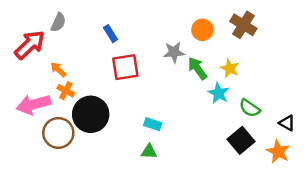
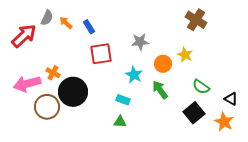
orange circle: (202, 30) -> (163, 64), moved
green arrow: (197, 68) -> (160, 90), moved
orange arrow: (58, 70) -> (66, 23), moved
cyan star: (219, 93) -> (134, 75), moved

